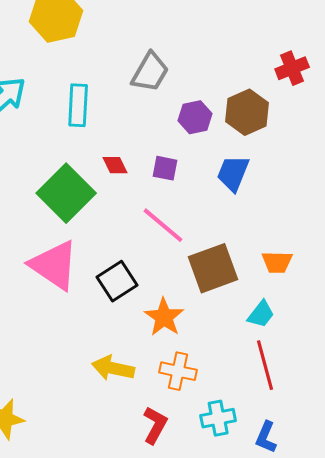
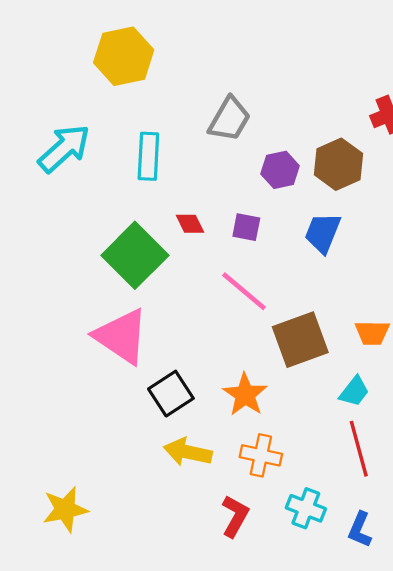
black square: (117, 281) -> (171, 394), moved
cyan cross: (218, 418) -> (306, 508), turned 32

